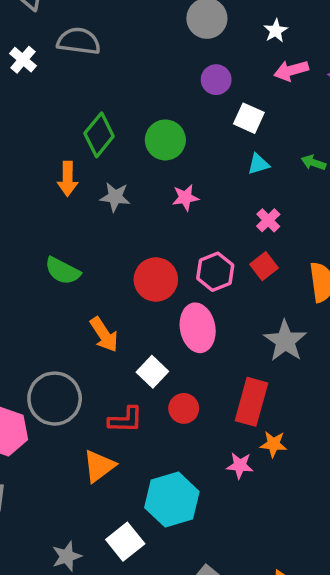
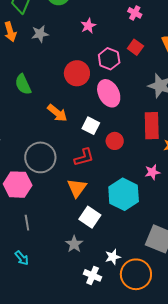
pink star: (185, 197) -> (88, 26), moved
pink cross: (268, 220) -> (135, 13), moved
green semicircle: (63, 271) -> (23, 84), turned 55
pink star: (240, 465) -> (152, 172), moved
white square: (125, 542) -> (90, 217), moved

